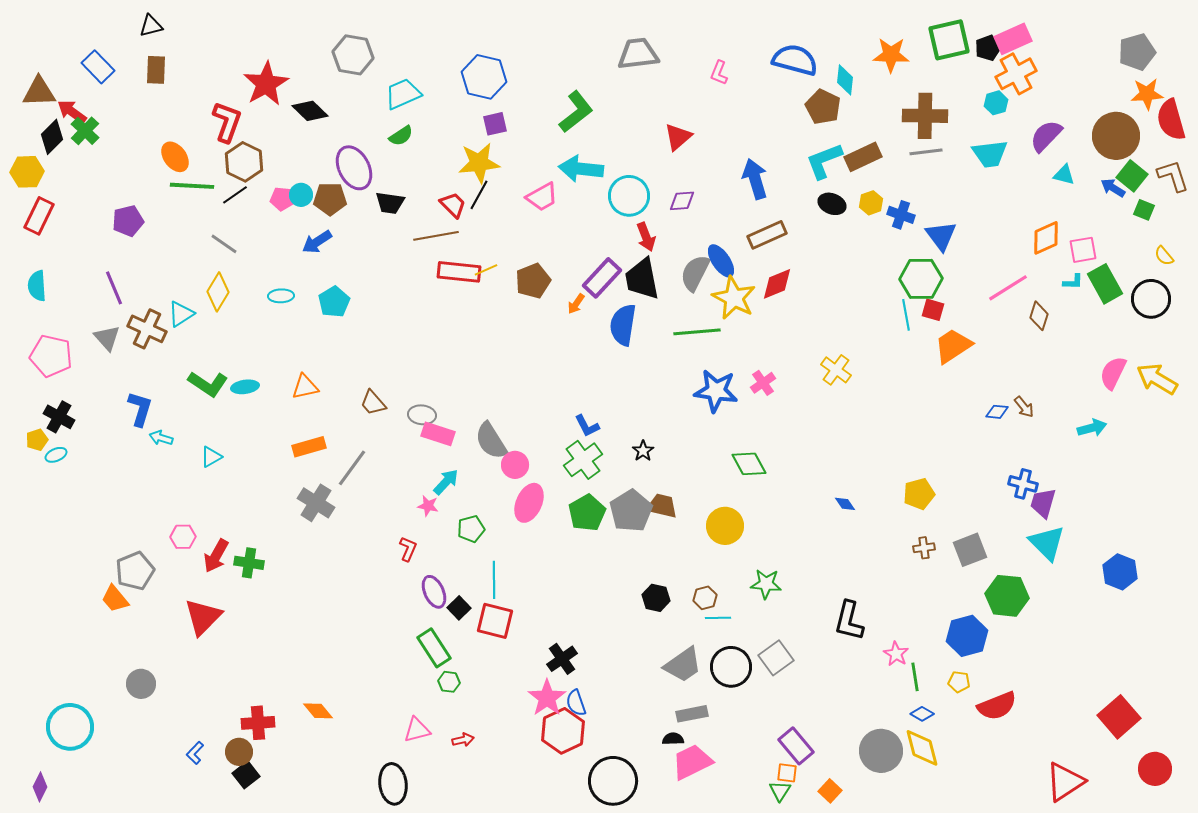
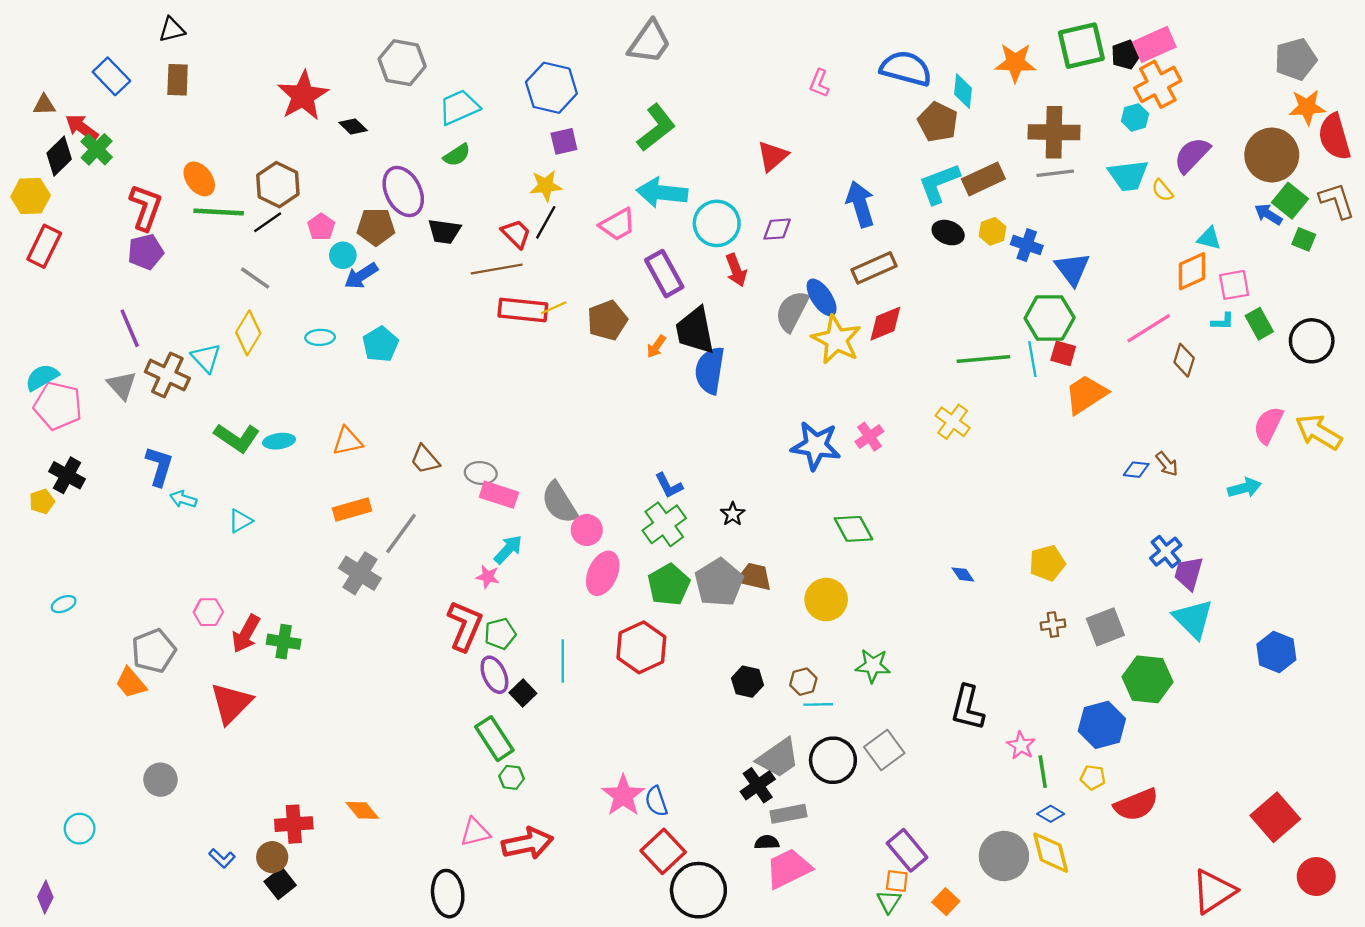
gray trapezoid: (638, 54) -> (649, 42), moved, turned 132
brown triangle: (39, 92) -> (44, 105), size x0.6
black diamond: (310, 111) -> (353, 127), size x0.7
red L-shape: (227, 122) -> (146, 207), moved
yellow star: (479, 163) -> (546, 186), size x0.7
cyan triangle: (1064, 175) -> (1209, 238), moved
cyan circle: (301, 195) -> (343, 255), moved
pink pentagon: (282, 199) -> (321, 227), turned 30
yellow semicircle: (1164, 256) -> (1162, 190), moved
purple rectangle: (602, 278) -> (664, 274), moved, turned -72
black trapezoid: (642, 279) -> (695, 331), moved
green rectangle: (1105, 284) -> (1259, 324), size x0.7
cyan semicircle: (37, 286) -> (42, 377), moved, turned 64
cyan triangle: (181, 314) -> (206, 358), turned -40
green line: (697, 332) -> (983, 359), moved
cyan ellipse: (56, 455) -> (64, 604), moved
blue cross: (1023, 484) -> (1166, 552), turned 36
green pentagon: (471, 529) -> (500, 634), moved
red L-shape: (408, 549) -> (465, 626), size x1.8
red square: (495, 621) -> (663, 851), moved, turned 33
black cross: (562, 659) -> (758, 785), moved
cyan circle: (70, 727) -> (80, 829), size x0.6
red hexagon: (563, 731) -> (641, 647), moved
red arrow: (463, 740) -> (527, 843), size x2.0
blue L-shape: (195, 753) -> (222, 858), turned -90

